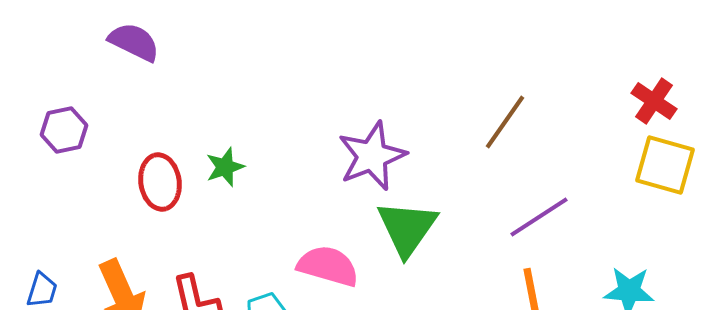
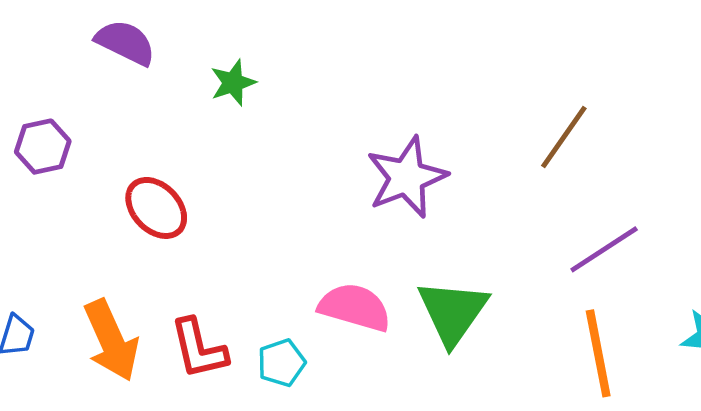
green star: (225, 167) -> (233, 83), moved
red ellipse: (160, 182) -> (156, 208), turned -36
green triangle: (407, 228) -> (453, 312), moved

